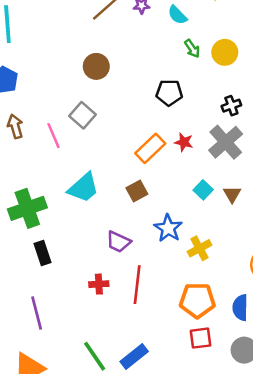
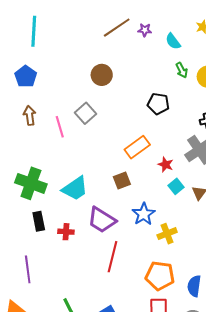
red star: (184, 142) -> (166, 165), moved
cyan trapezoid: (83, 188) -> (75, 188), moved
green cross: (27, 208) -> (31, 183), turned 32
purple trapezoid: (118, 242) -> (102, 220), size x1.4
red cross: (99, 284) -> (66, 232), moved

